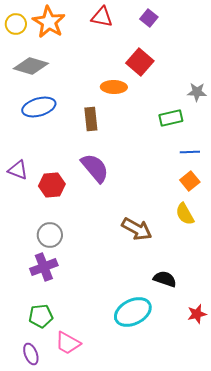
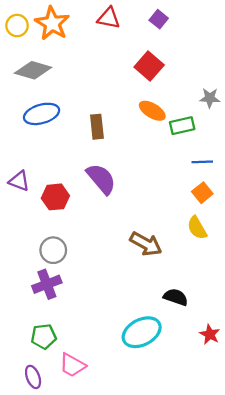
orange ellipse: (114, 87) -> (152, 111), moved, turned 30
red star: (197, 314) -> (210, 334), turned -30

